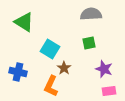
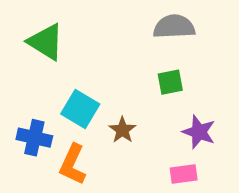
cyan square: (50, 49) -> (80, 109), moved
orange L-shape: (51, 86) -> (73, 164), moved
pink rectangle: (109, 91) -> (184, 174), moved

